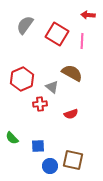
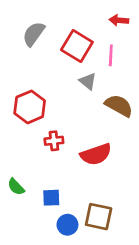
brown semicircle: (72, 73) -> (119, 106), moved
gray triangle: (52, 87) -> (88, 81), moved
red semicircle: (71, 114) -> (96, 154), size x1.6

